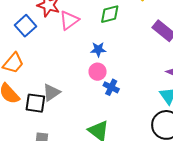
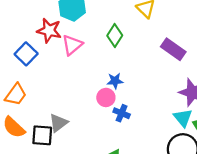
green diamond: (110, 14) -> (115, 35), turned -40
blue star: (98, 49) -> (115, 81), moved

